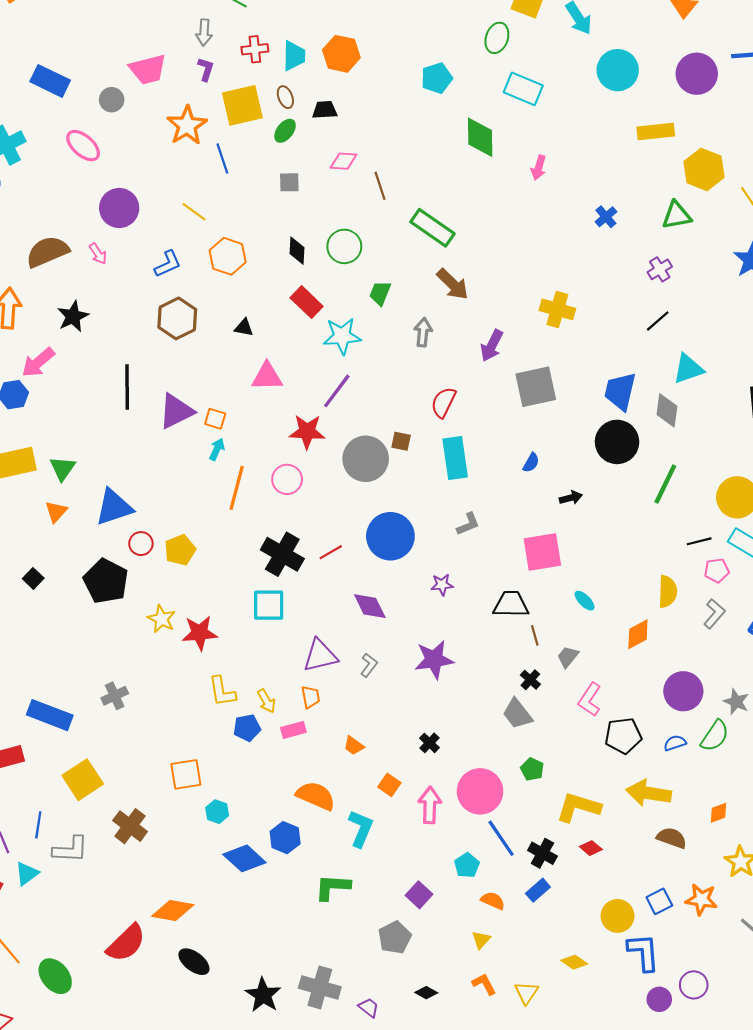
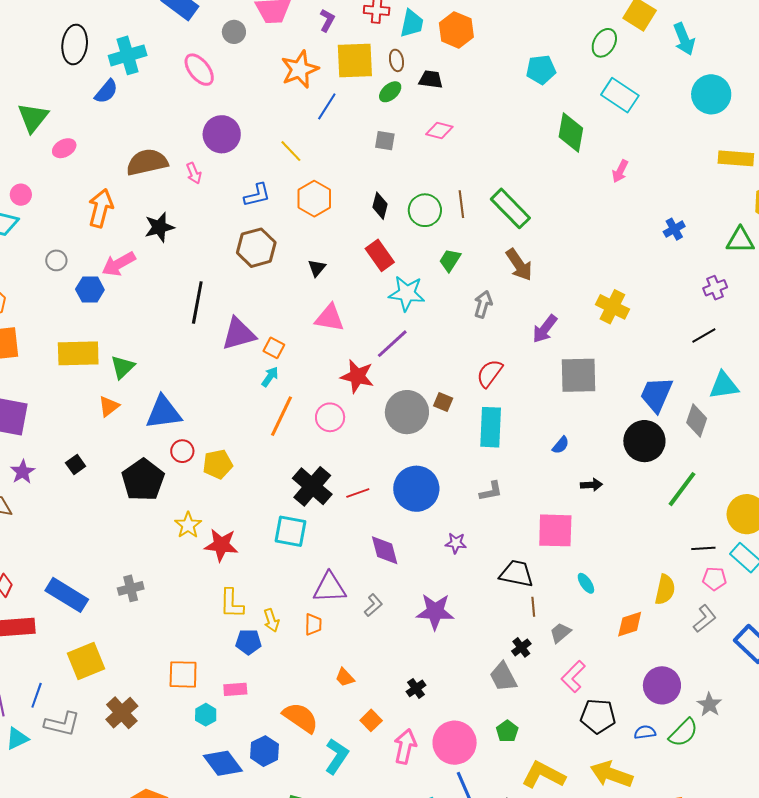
blue line: (222, 158) -> (327, 106), turned 40
brown line: (380, 186) -> (461, 204), moved
black triangle: (244, 328) -> (317, 268), turned 48
pink rectangle: (293, 730) -> (235, 689), moved

